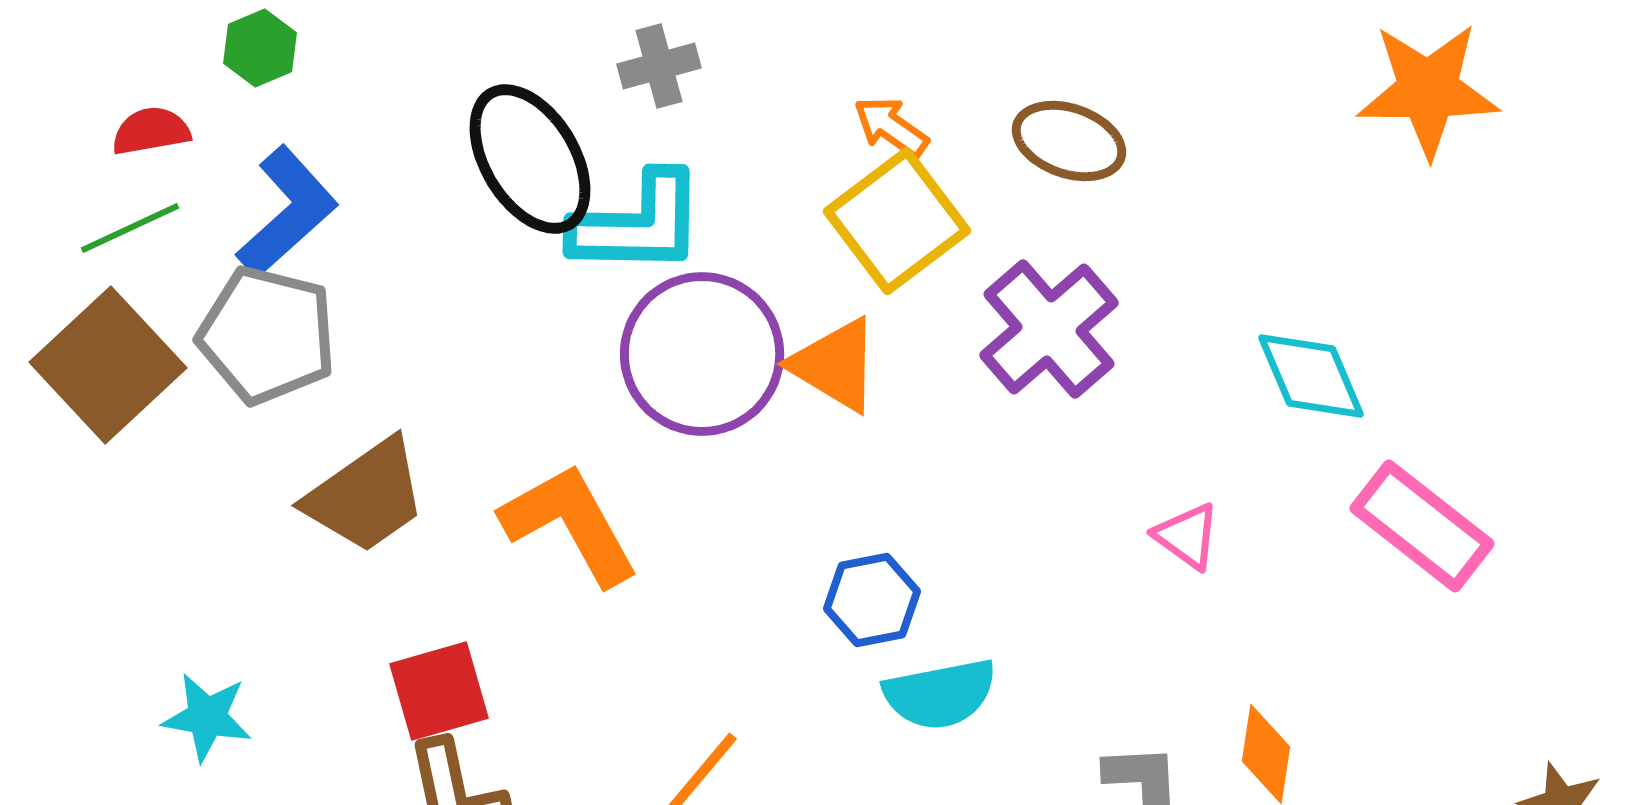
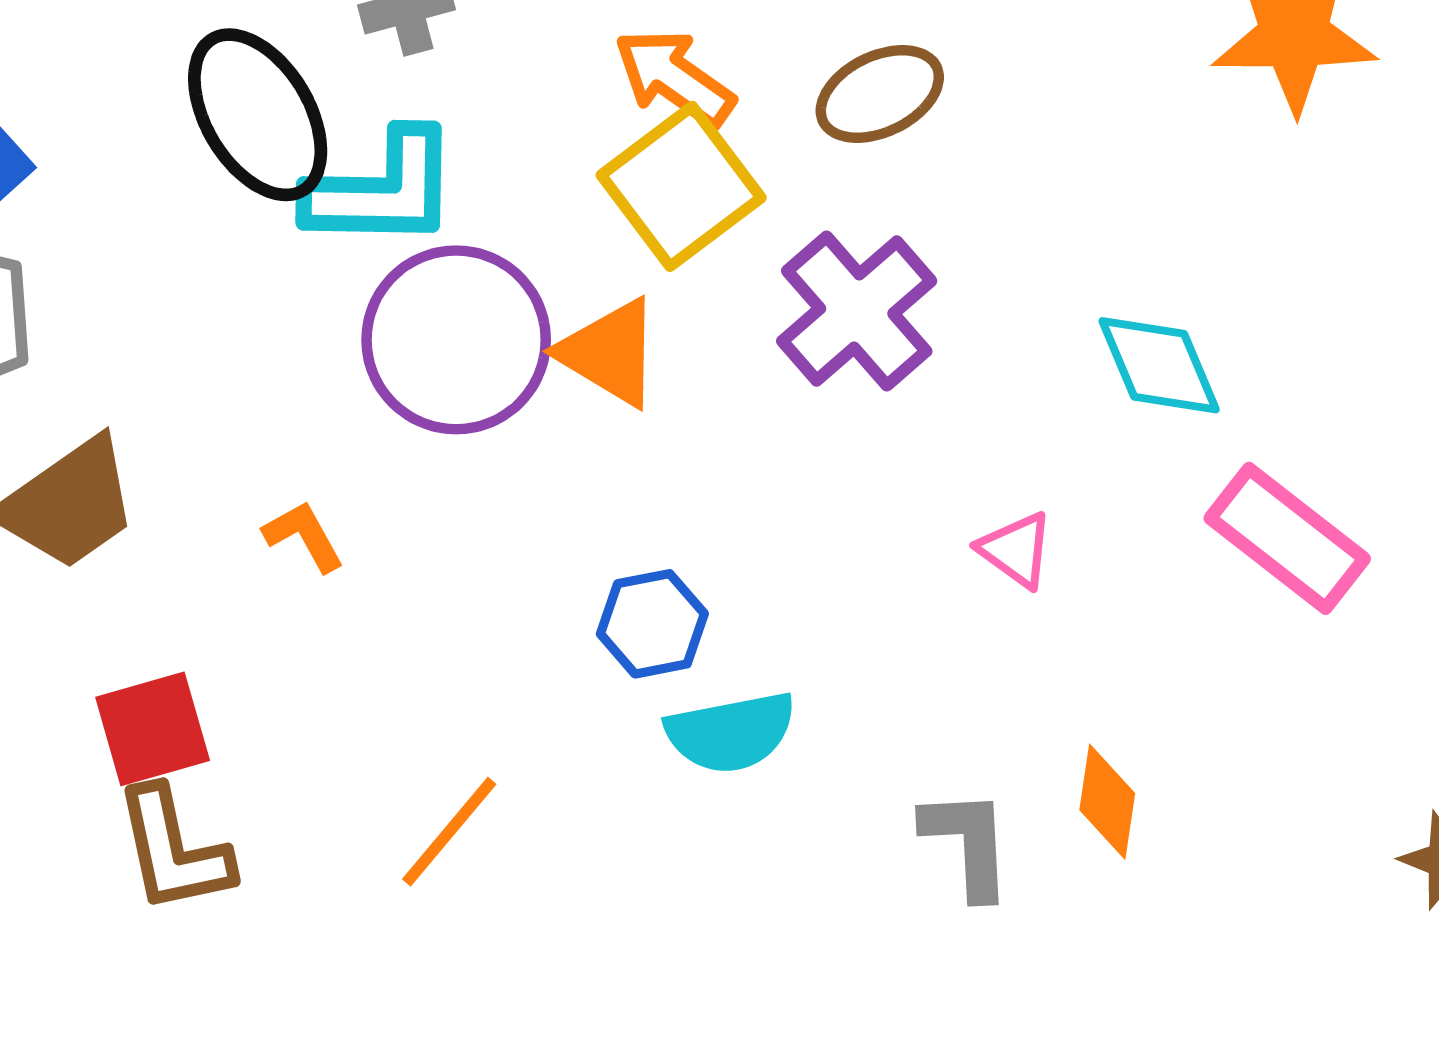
orange arrow: (891, 127) -> (674, 78), size x1.4
brown ellipse: (1069, 141) -> (880, 94), turned -45
orange L-shape: (570, 524) -> (304, 536), size x0.5

